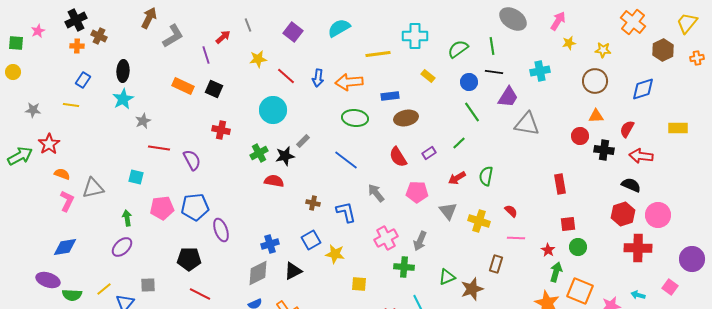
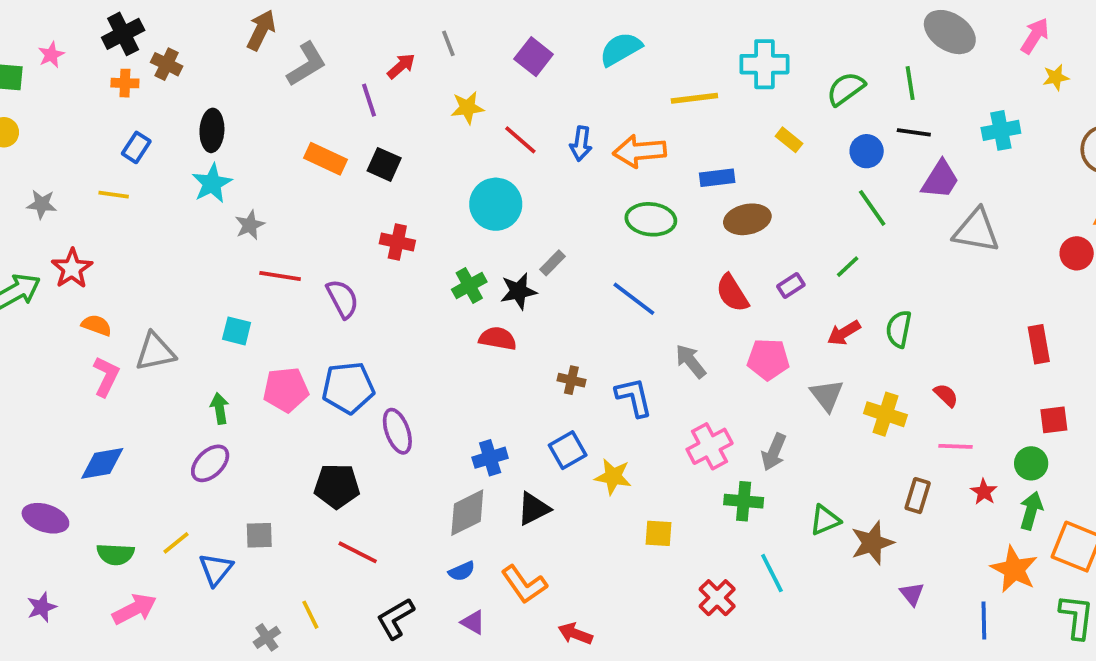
green circle: (578, 247) -> (1031, 463), moved
red star: (548, 250) -> (984, 492), moved
purple ellipse: (48, 280) -> (45, 518), moved

